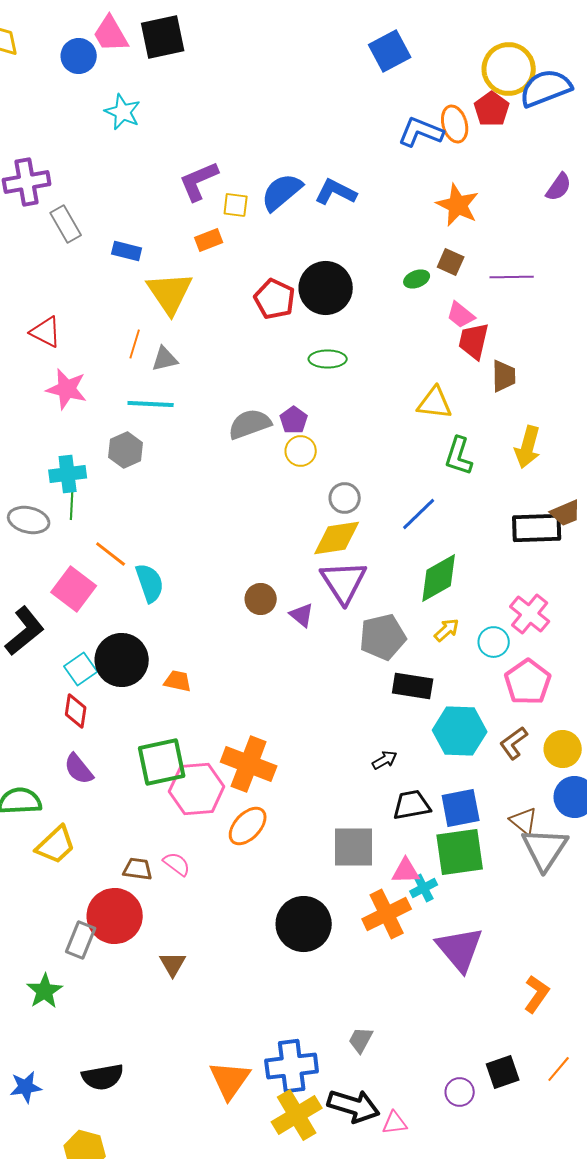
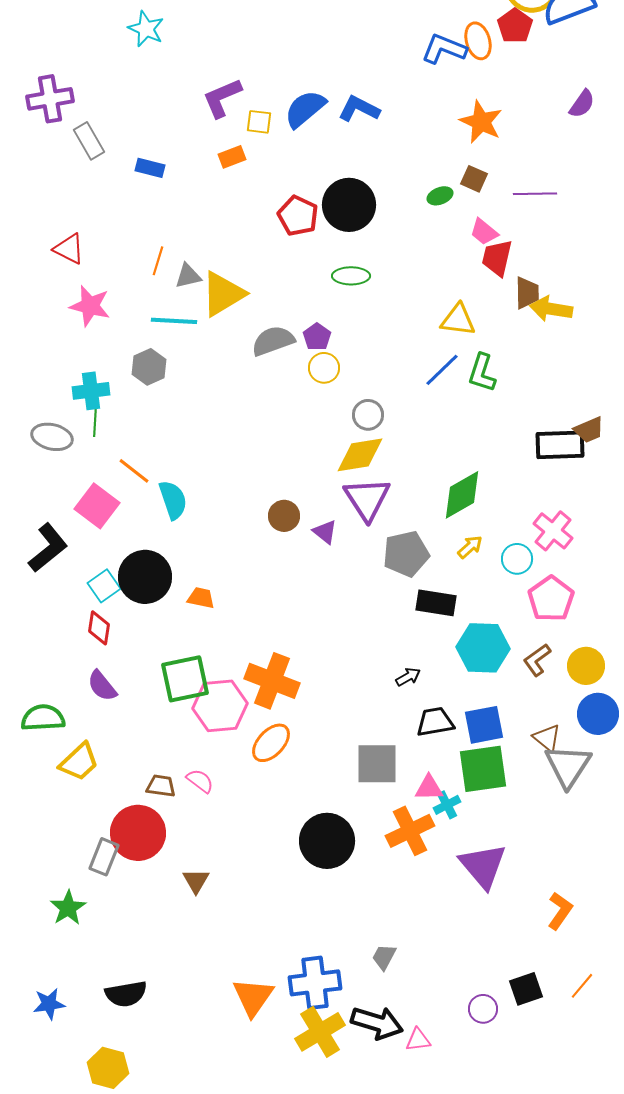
yellow triangle: (170, 293) -> (223, 294), moved, turned 33
yellow arrow: (528, 447) -> (551, 309), moved, turned 84
blue line: (419, 514) -> (442, 370), moved

